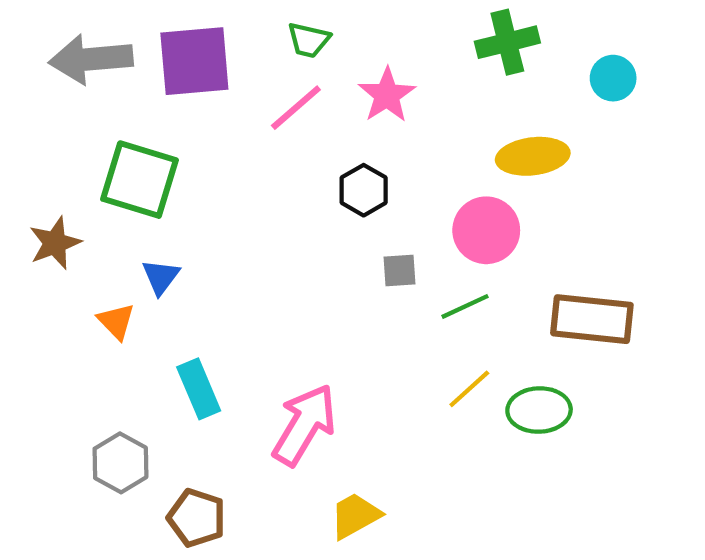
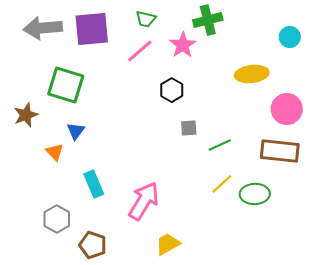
green cross: (507, 42) -> (208, 20), moved
pink circle: (486, 230) -> (287, 109), moved

